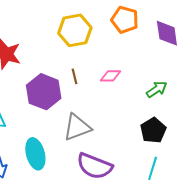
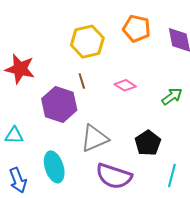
brown line: (74, 76) -> (82, 81), moved
pink diamond: (110, 76) -> (125, 85), turned 35
black pentagon: (153, 130) -> (148, 143), moved

